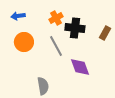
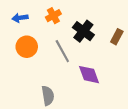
orange cross: (56, 18) -> (53, 16), moved
black cross: (75, 28) -> (83, 31), turned 30

